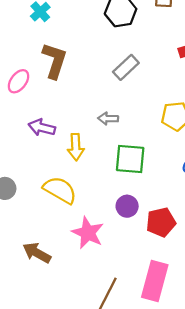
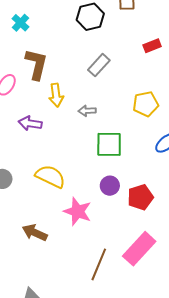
yellow arrow: (76, 147) -> (56, 95), moved
pink rectangle: (155, 281) -> (139, 249), turned 32

